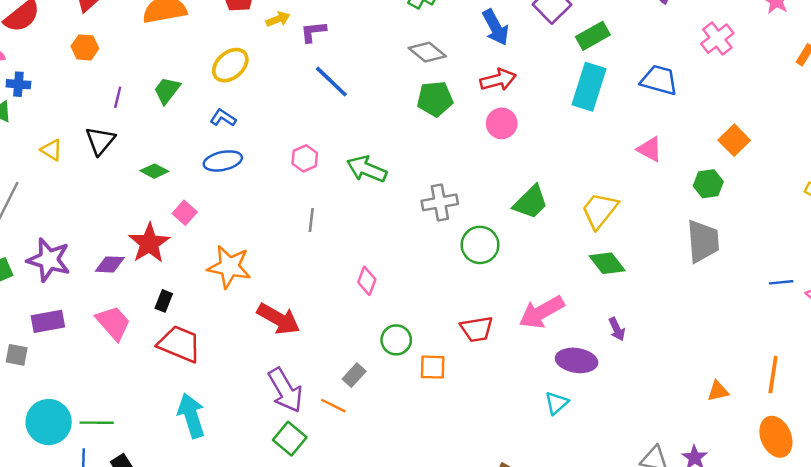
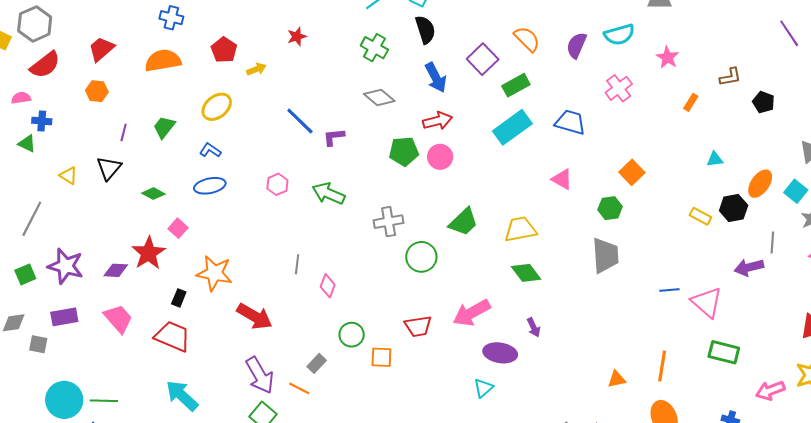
purple L-shape: (313, 32) -> (334, 137), moved
cyan rectangle: (589, 87) -> (512, 127), turned 36
green pentagon: (435, 99) -> (404, 151), moved
yellow trapezoid: (600, 210) -> (520, 229), turned 40
gray line: (311, 220) -> (297, 264), moved
black rectangle: (164, 301) -> (179, 298), moved
cyan arrow: (191, 416) -> (182, 396), turned -30

